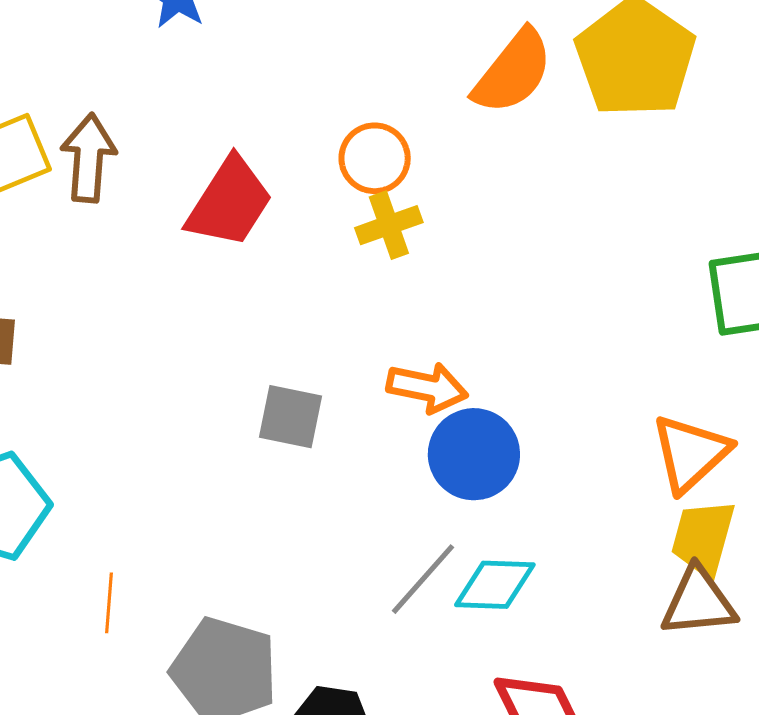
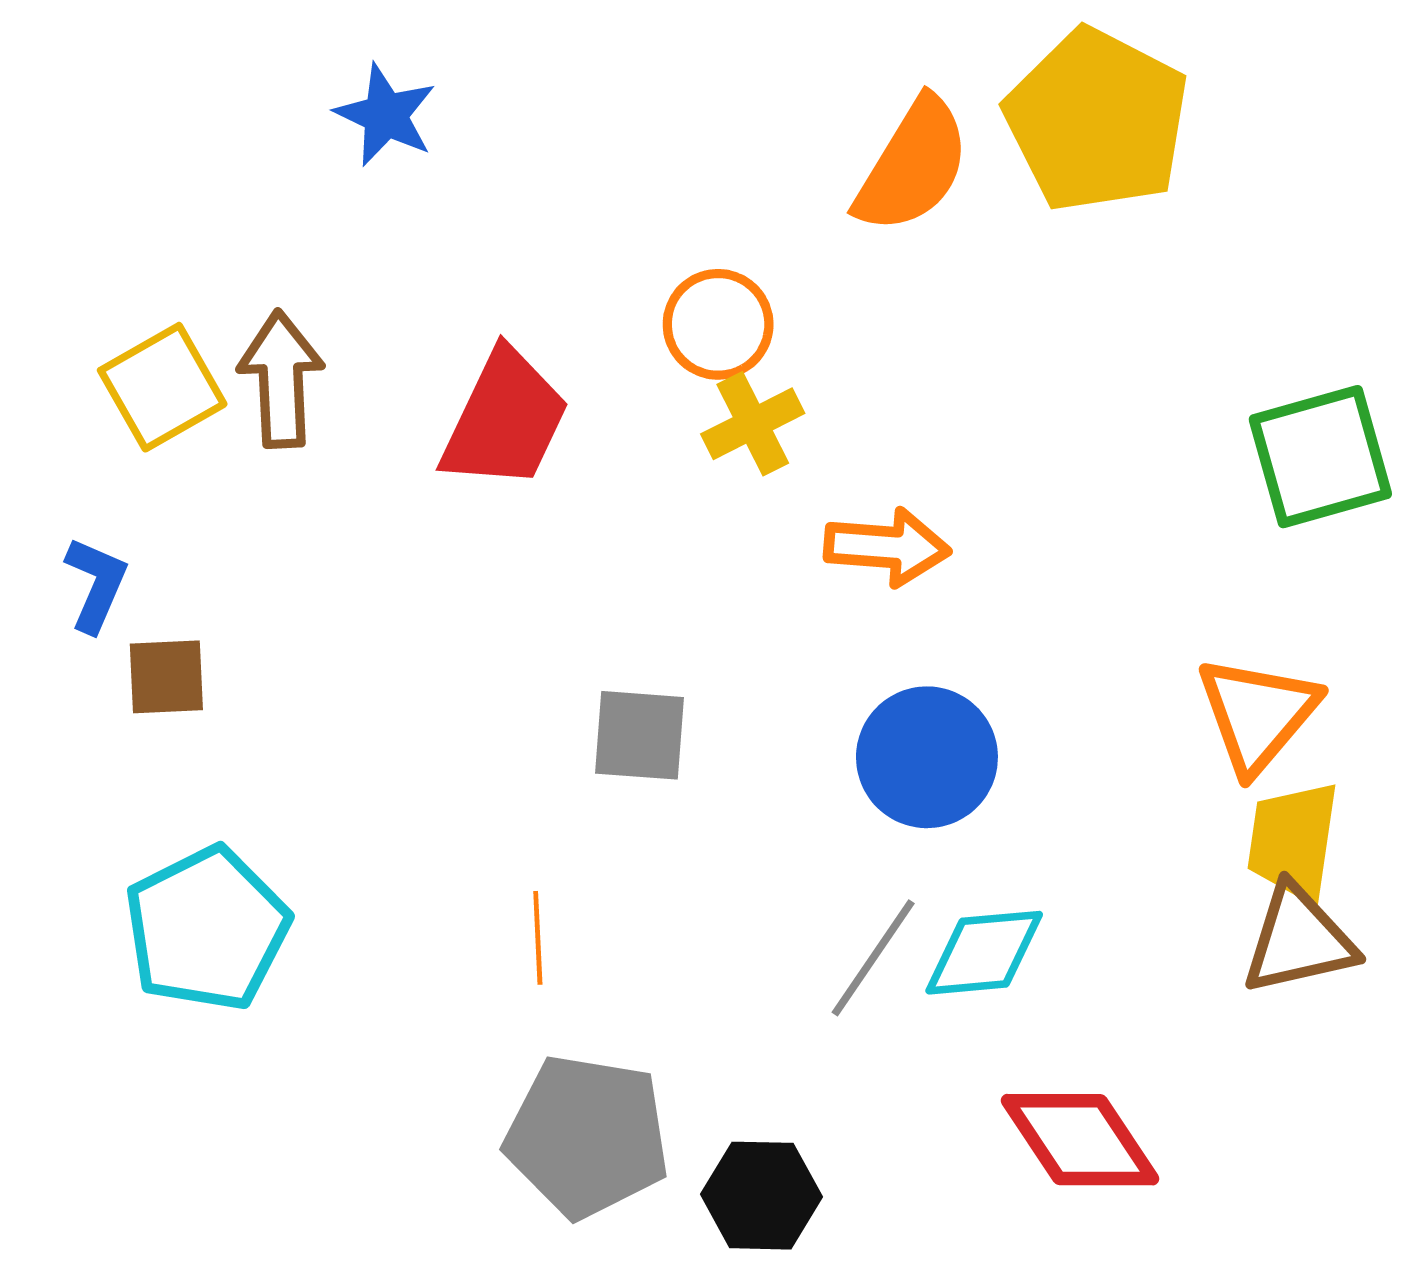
orange arrow: (427, 388) -> (887, 547), moved
orange line: (109, 603) -> (538, 938), moved

